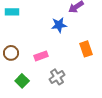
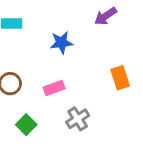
blue star: (59, 25) -> (61, 43), moved

